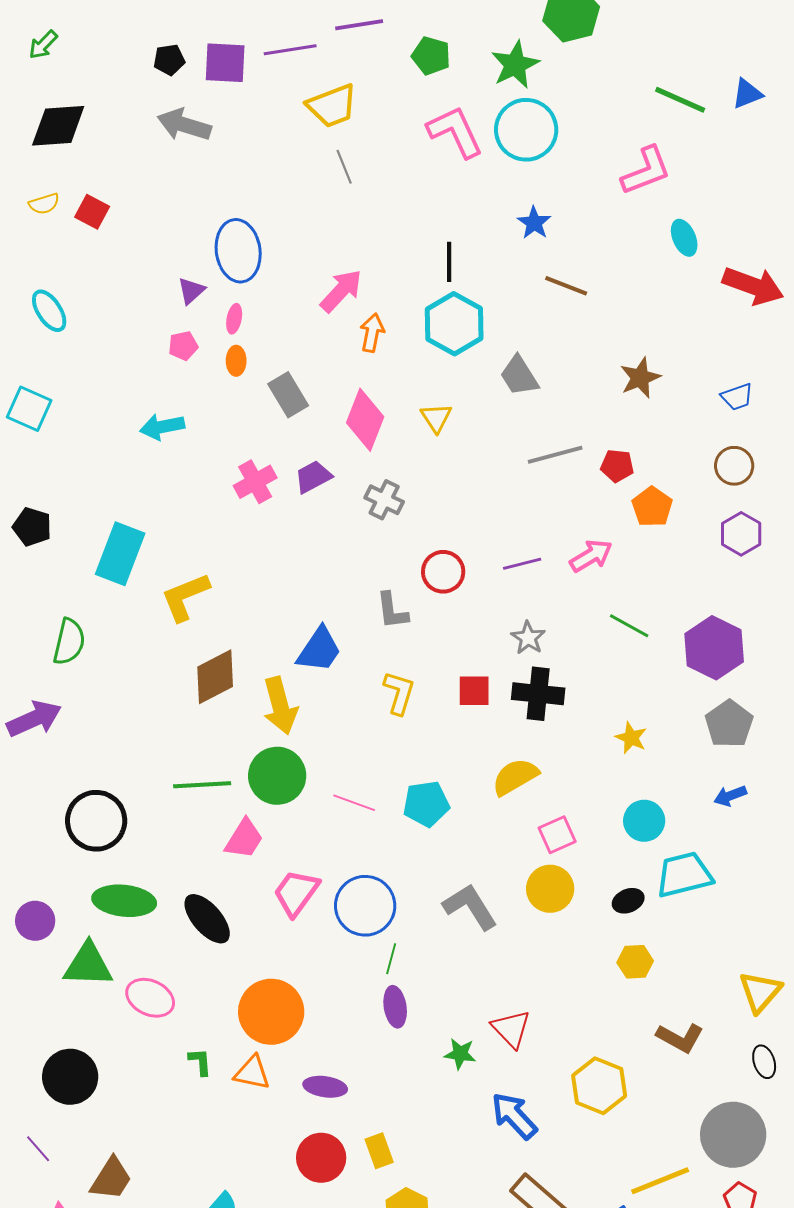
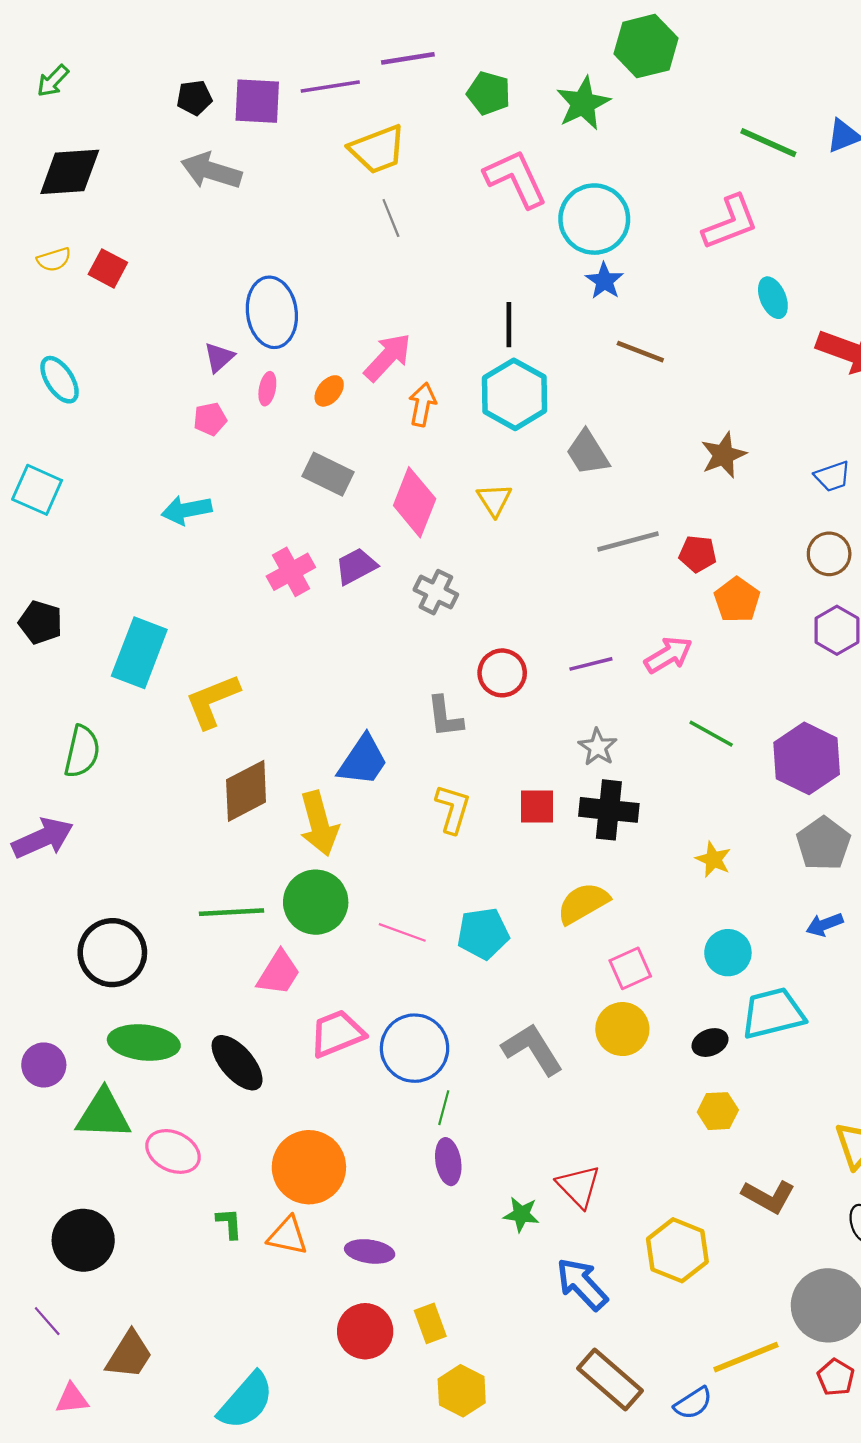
cyan circle: (526, 130) -> (594, 219), moved
orange ellipse: (236, 361) -> (329, 391), moved, turned 40
gray rectangle: (288, 395) -> (328, 474), turned -33
pink trapezoid: (296, 893) -> (337, 1034), turned 32

